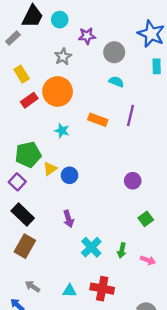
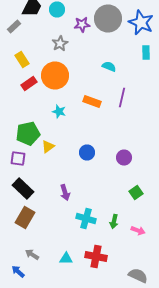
gray circle: (114, 52) -> (108, 18), moved, size x1.4
blue circle: (70, 175) -> (87, 152), moved
purple square: (17, 182) -> (18, 158), turned -35
cyan cross: (91, 247) -> (86, 218), turned -30

